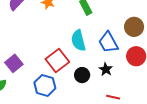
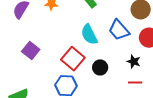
purple square: (14, 63) -> (31, 50), moved
black star: (106, 69) -> (134, 62), moved

